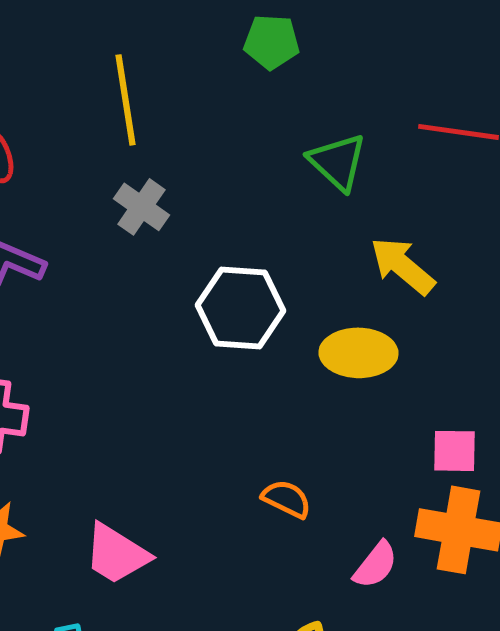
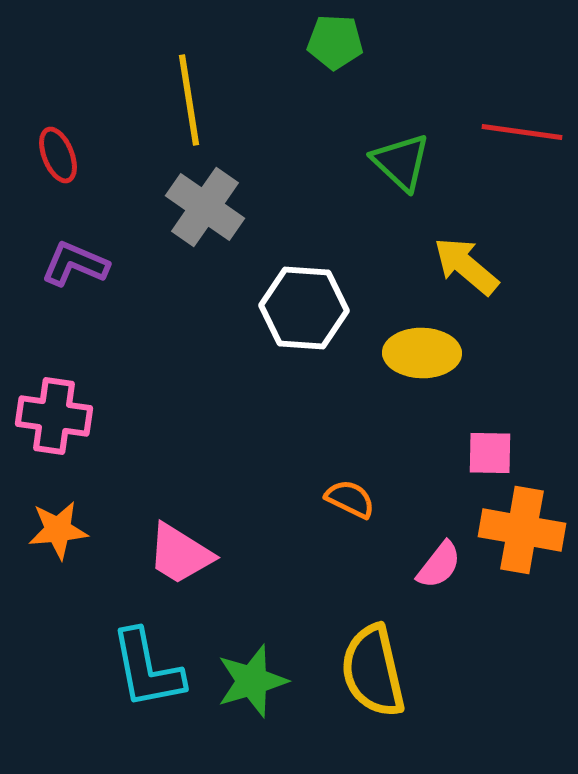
gray cross: (142, 207) -> (205, 207), size x1.4
pink square: (454, 451) -> (490, 453), moved

